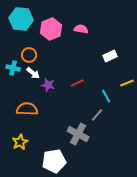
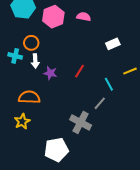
white arrow: (33, 73) -> (35, 61), turned 48
red line: (77, 83) -> (80, 71), turned -32
yellow star: (20, 142) -> (22, 121), moved

